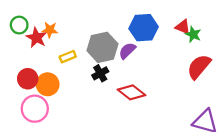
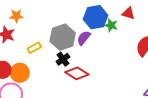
orange star: (50, 30) -> (16, 16), moved
green star: (193, 34) -> (111, 25), moved
red diamond: (132, 92) -> (77, 73), moved

